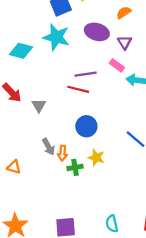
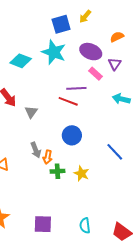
pink rectangle: (117, 65) -> (96, 74), moved
yellow star: (96, 157) -> (81, 173), moved

